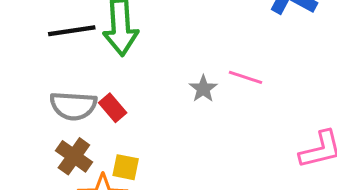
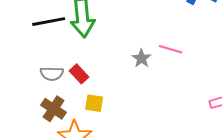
gray semicircle: (73, 106) -> (52, 74), size x0.7
yellow square: (126, 167) -> (94, 103), moved

